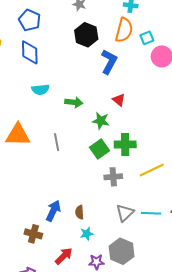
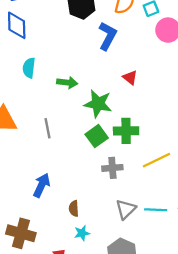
cyan semicircle: (40, 89) -> (29, 68), turned 102
red triangle: (119, 100) -> (130, 78), moved
green star: (101, 121) -> (98, 104), size x1.4
blue arrow: (53, 211) -> (42, 185), moved
brown cross: (33, 234) -> (21, 233), size x1.4

